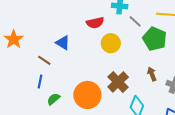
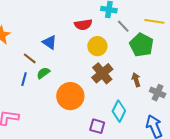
brown cross: (118, 82) -> (102, 73), moved
green semicircle: (54, 99) -> (43, 73), moved

